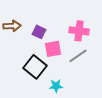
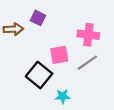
purple square: (39, 32) -> (38, 18), moved

